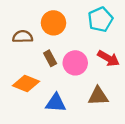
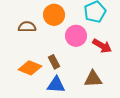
brown rectangle: (50, 58) -> (54, 62), moved
pink circle: (75, 63) -> (76, 36), moved

